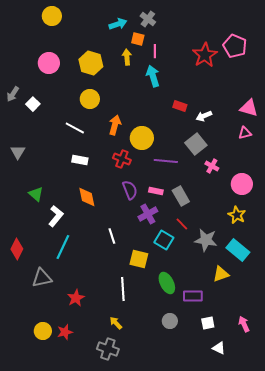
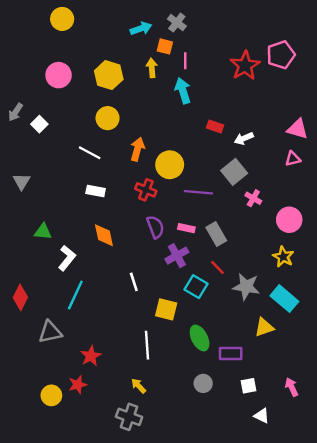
pink pentagon: (235, 46) -> (281, 55), turned 30
green triangle: (36, 194) -> (43, 232), turned -35
red star: (65, 332) -> (78, 385), moved

